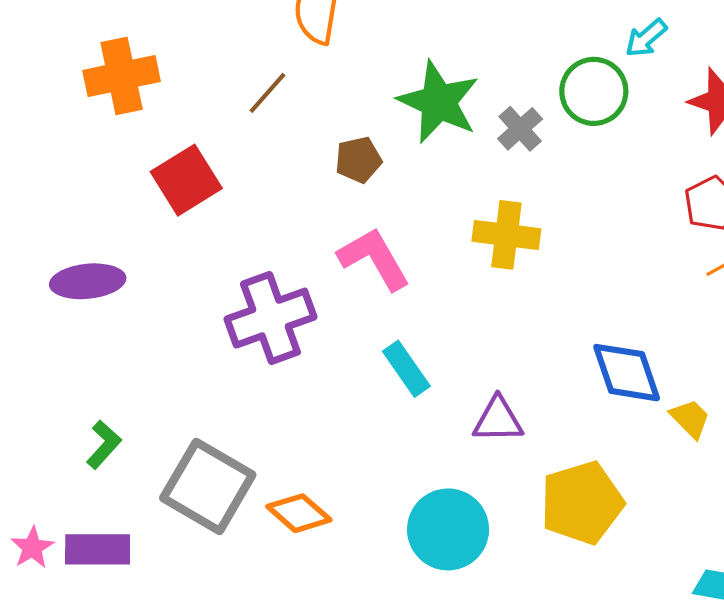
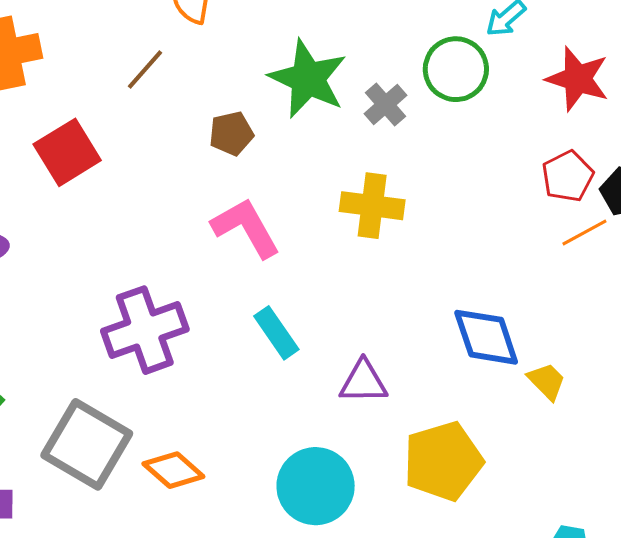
purple cross: (270, 318) -> (145, 330), moved

